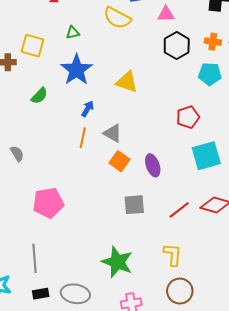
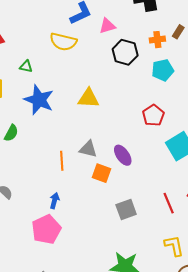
green triangle: (73, 33) -> (26, 67), turned 40
blue arrow: (88, 109) -> (55, 201), moved
purple ellipse: (153, 165) -> (123, 155), moved
red line: (179, 210) -> (169, 203), turned -60

